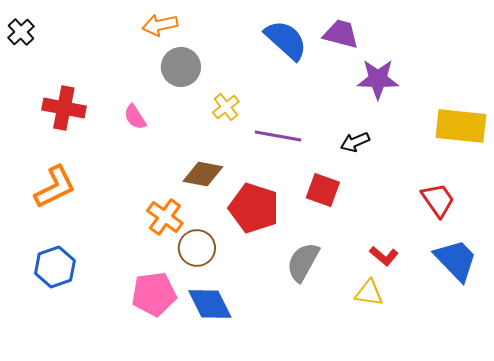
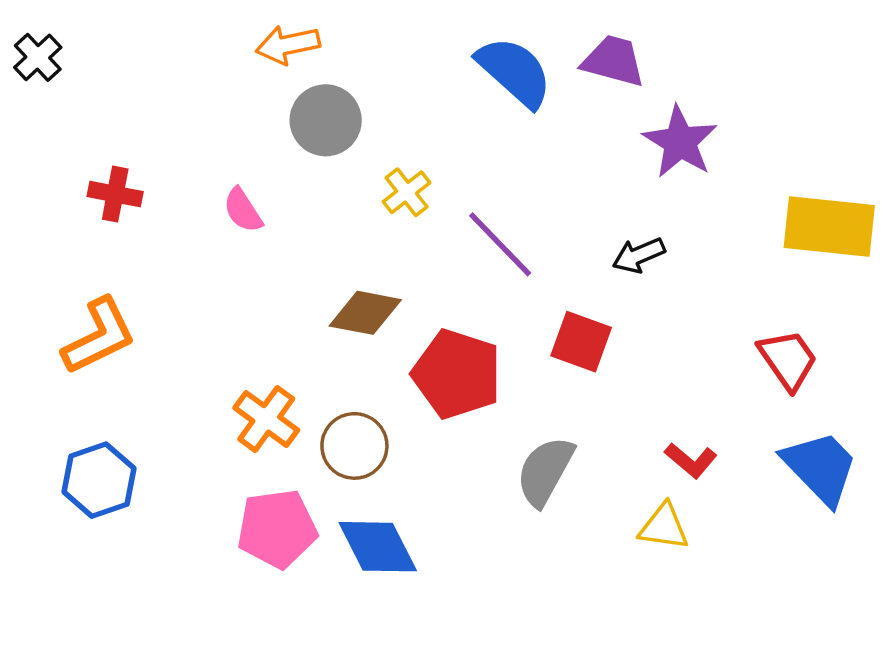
purple star: (378, 79) -> (680, 142), turned 30
red cross: (64, 108) -> (115, 194), size x0.7
purple line: (278, 136) -> (500, 244), turned 36
orange cross: (165, 217) -> (266, 419), moved

